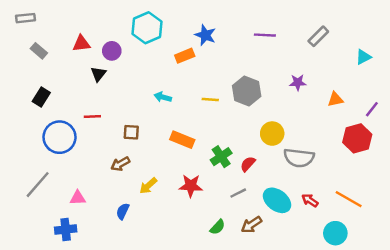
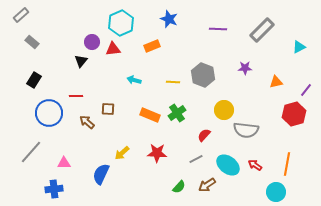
gray rectangle: (25, 18) -> (21, 15), turned -35
blue star: (205, 35) -> (169, 19), moved
gray rectangle: (318, 36) -> (262, 30), size x1.4
red triangle: (81, 44) -> (113, 49), moved
green cross: (221, 157) -> (177, 113), moved
brown arrow: (120, 164) -> (87, 122), moved, turned 70
orange line: (349, 199) -> (287, 164), turned 70
blue semicircle: (123, 211) -> (101, 174), size x1.5

